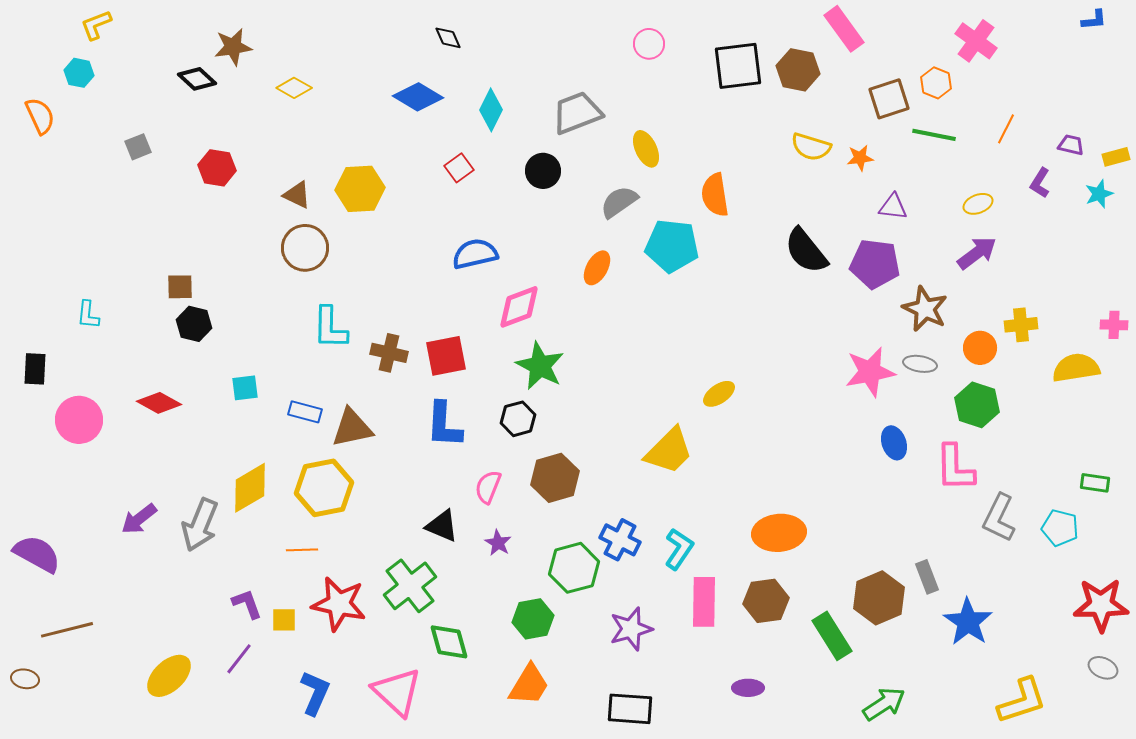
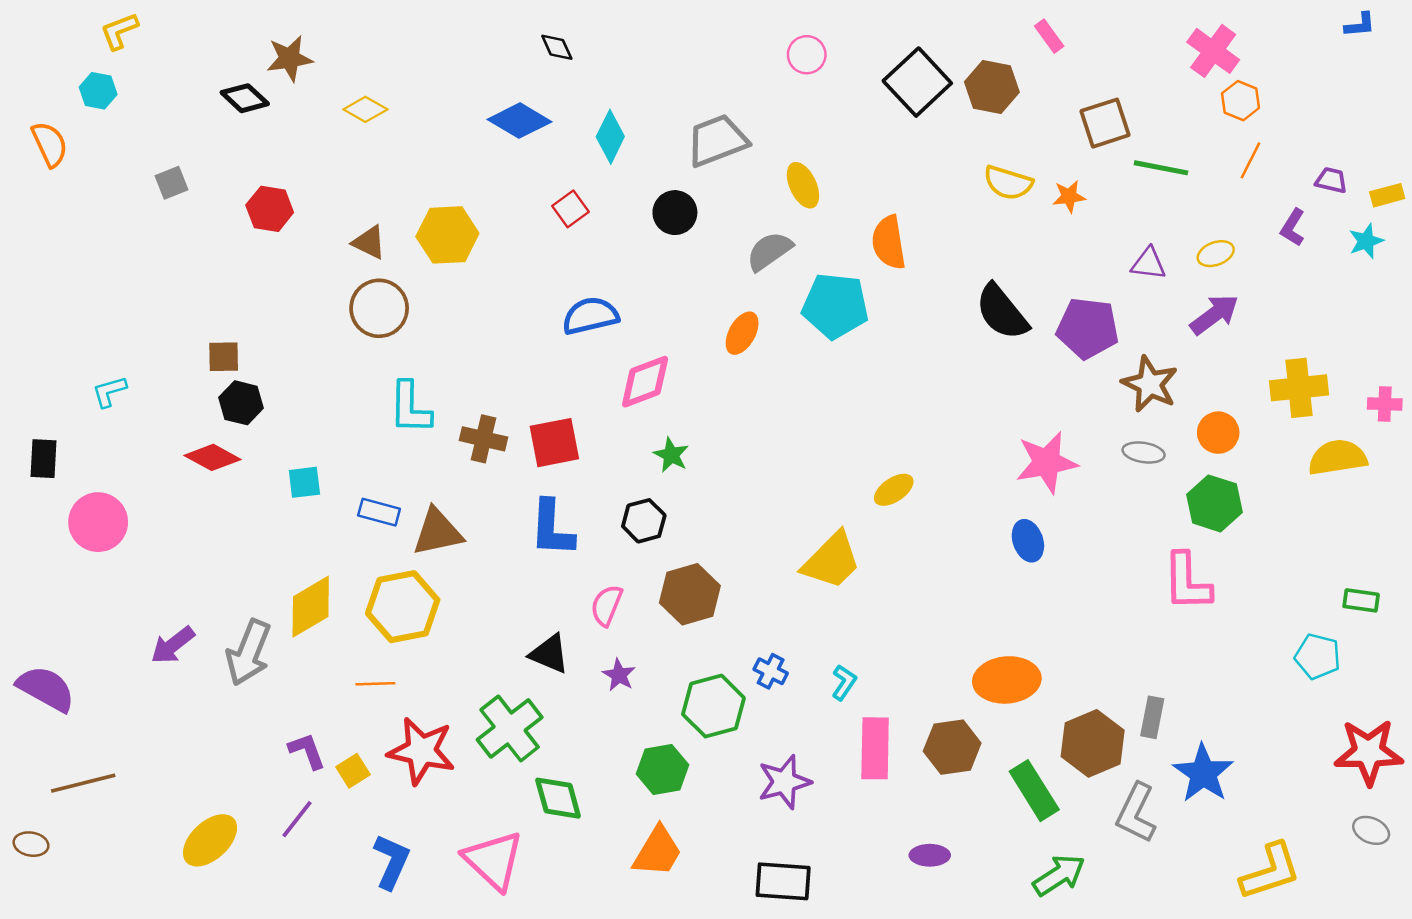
pink rectangle: (844, 29) -> (1049, 36), size x0.6
black square: (738, 66) -> (917, 82), turned -36
orange hexagon: (936, 83) -> (1241, 101), moved
purple triangle: (893, 207) -> (1149, 264), moved
cyan L-shape: (88, 315) -> (109, 392), turned 68
yellow cross: (1021, 325) -> (1299, 388), moved, size x1.4
green star: (540, 366) -> (671, 455), size x0.6
pink star: (870, 372) -> (1047, 462), moved
red diamond: (159, 403) -> (212, 457), moved
blue ellipse: (894, 443) -> (1028, 541), moved
gray L-shape: (999, 518) -> (1136, 813), moved
orange ellipse: (779, 533) -> (1007, 680), moved
blue cross: (620, 540) -> (771, 671), size x0.7
cyan L-shape: (679, 549) -> (844, 682), size x0.7
gray rectangle: (927, 577) -> (1152, 717), turned 32
yellow square: (284, 620) -> (353, 771), turned -32
green arrow: (884, 704) -> (1059, 875), moved

